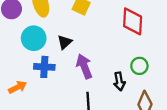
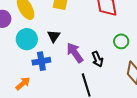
black arrow: (119, 81) -> (97, 59), moved

